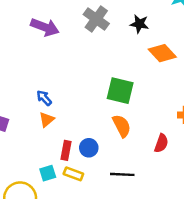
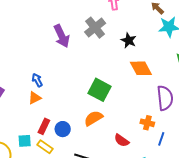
purple arrow: (45, 27) -> (62, 36), moved, turned 30
orange semicircle: (122, 126) -> (93, 118), turned -108
red semicircle: (161, 143) -> (122, 140), turned 91

